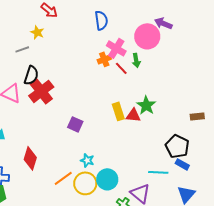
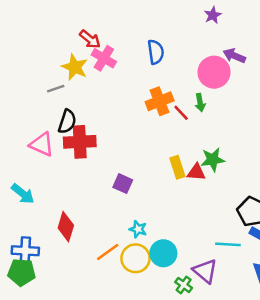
yellow star: (37, 32) -> (75, 67), size x1.5
pink cross: (116, 48) -> (104, 58), moved
orange cross: (104, 59) -> (160, 101), size x1.5
red cross: (41, 91) -> (80, 142), turned 35
green star: (146, 105) -> (213, 160), turned 30

